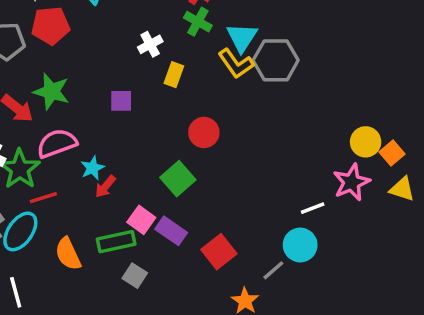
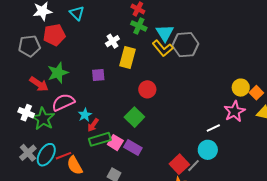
yellow rectangle: (174, 75) -> (127, 58), size x1.5
green star: (51, 91) -> (58, 73), turned -30
red line: (43, 198) -> (63, 156), moved
green rectangle: (116, 242) -> (100, 139), moved
red square: (219, 252) -> (179, 164), moved

